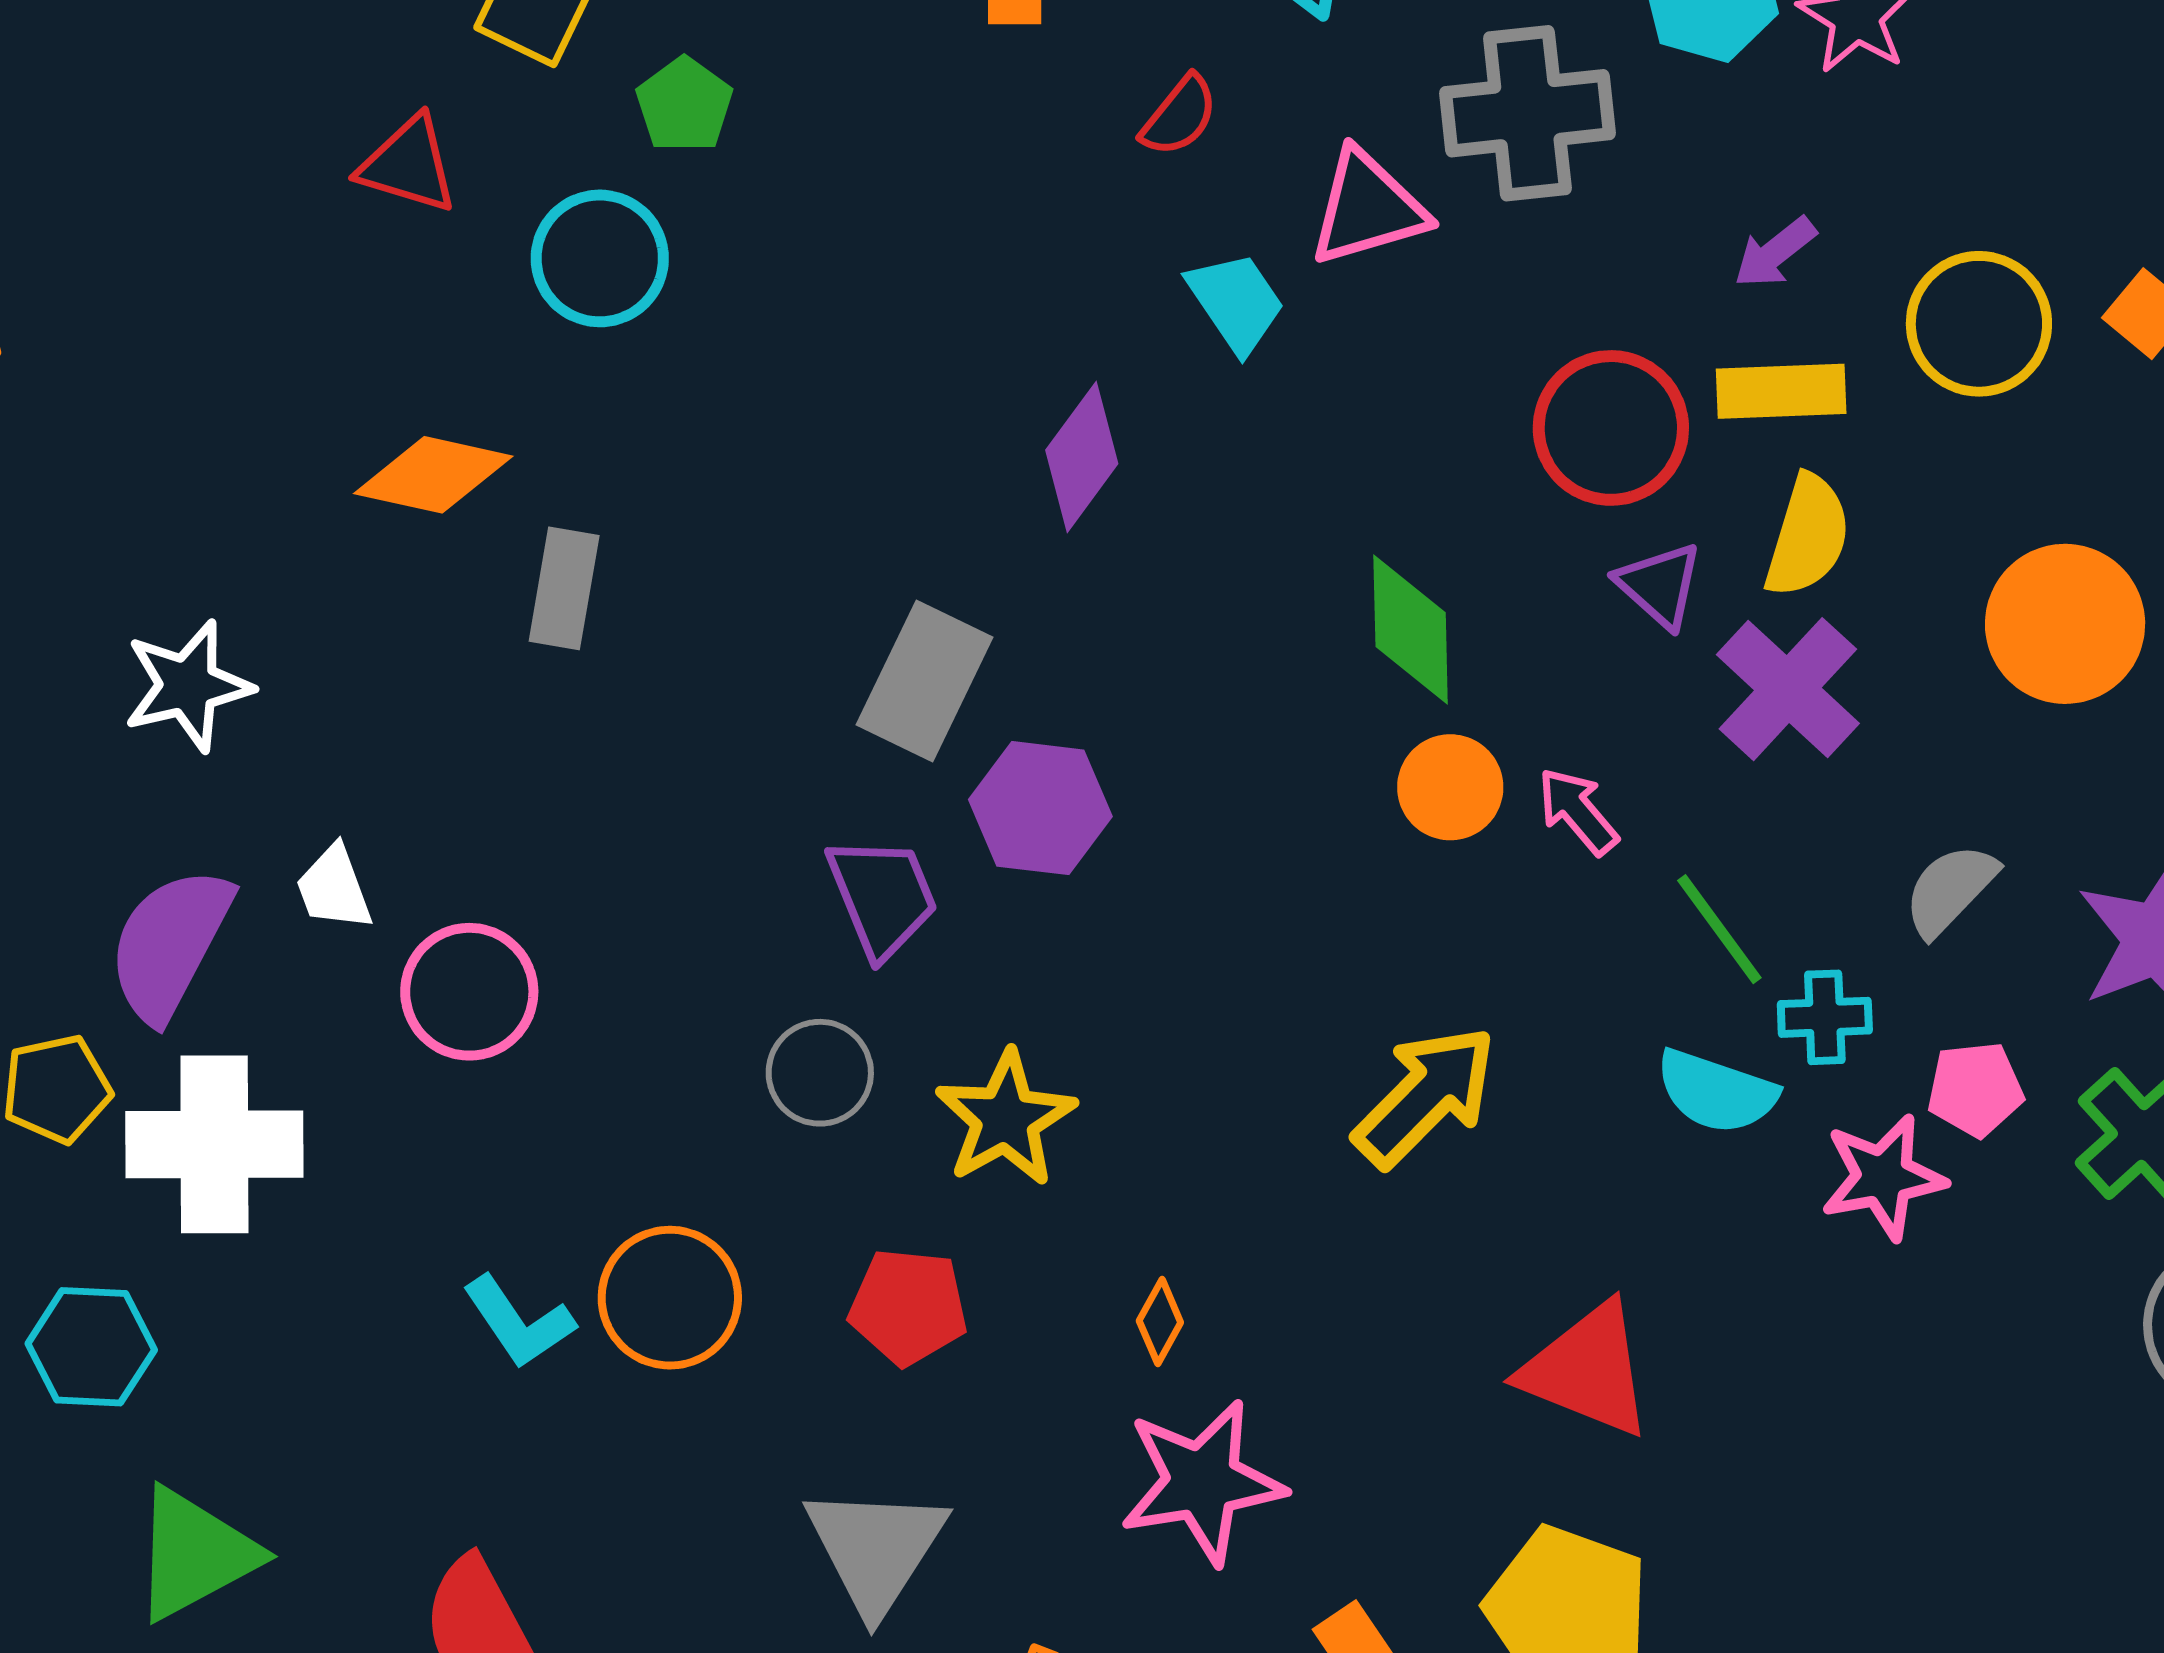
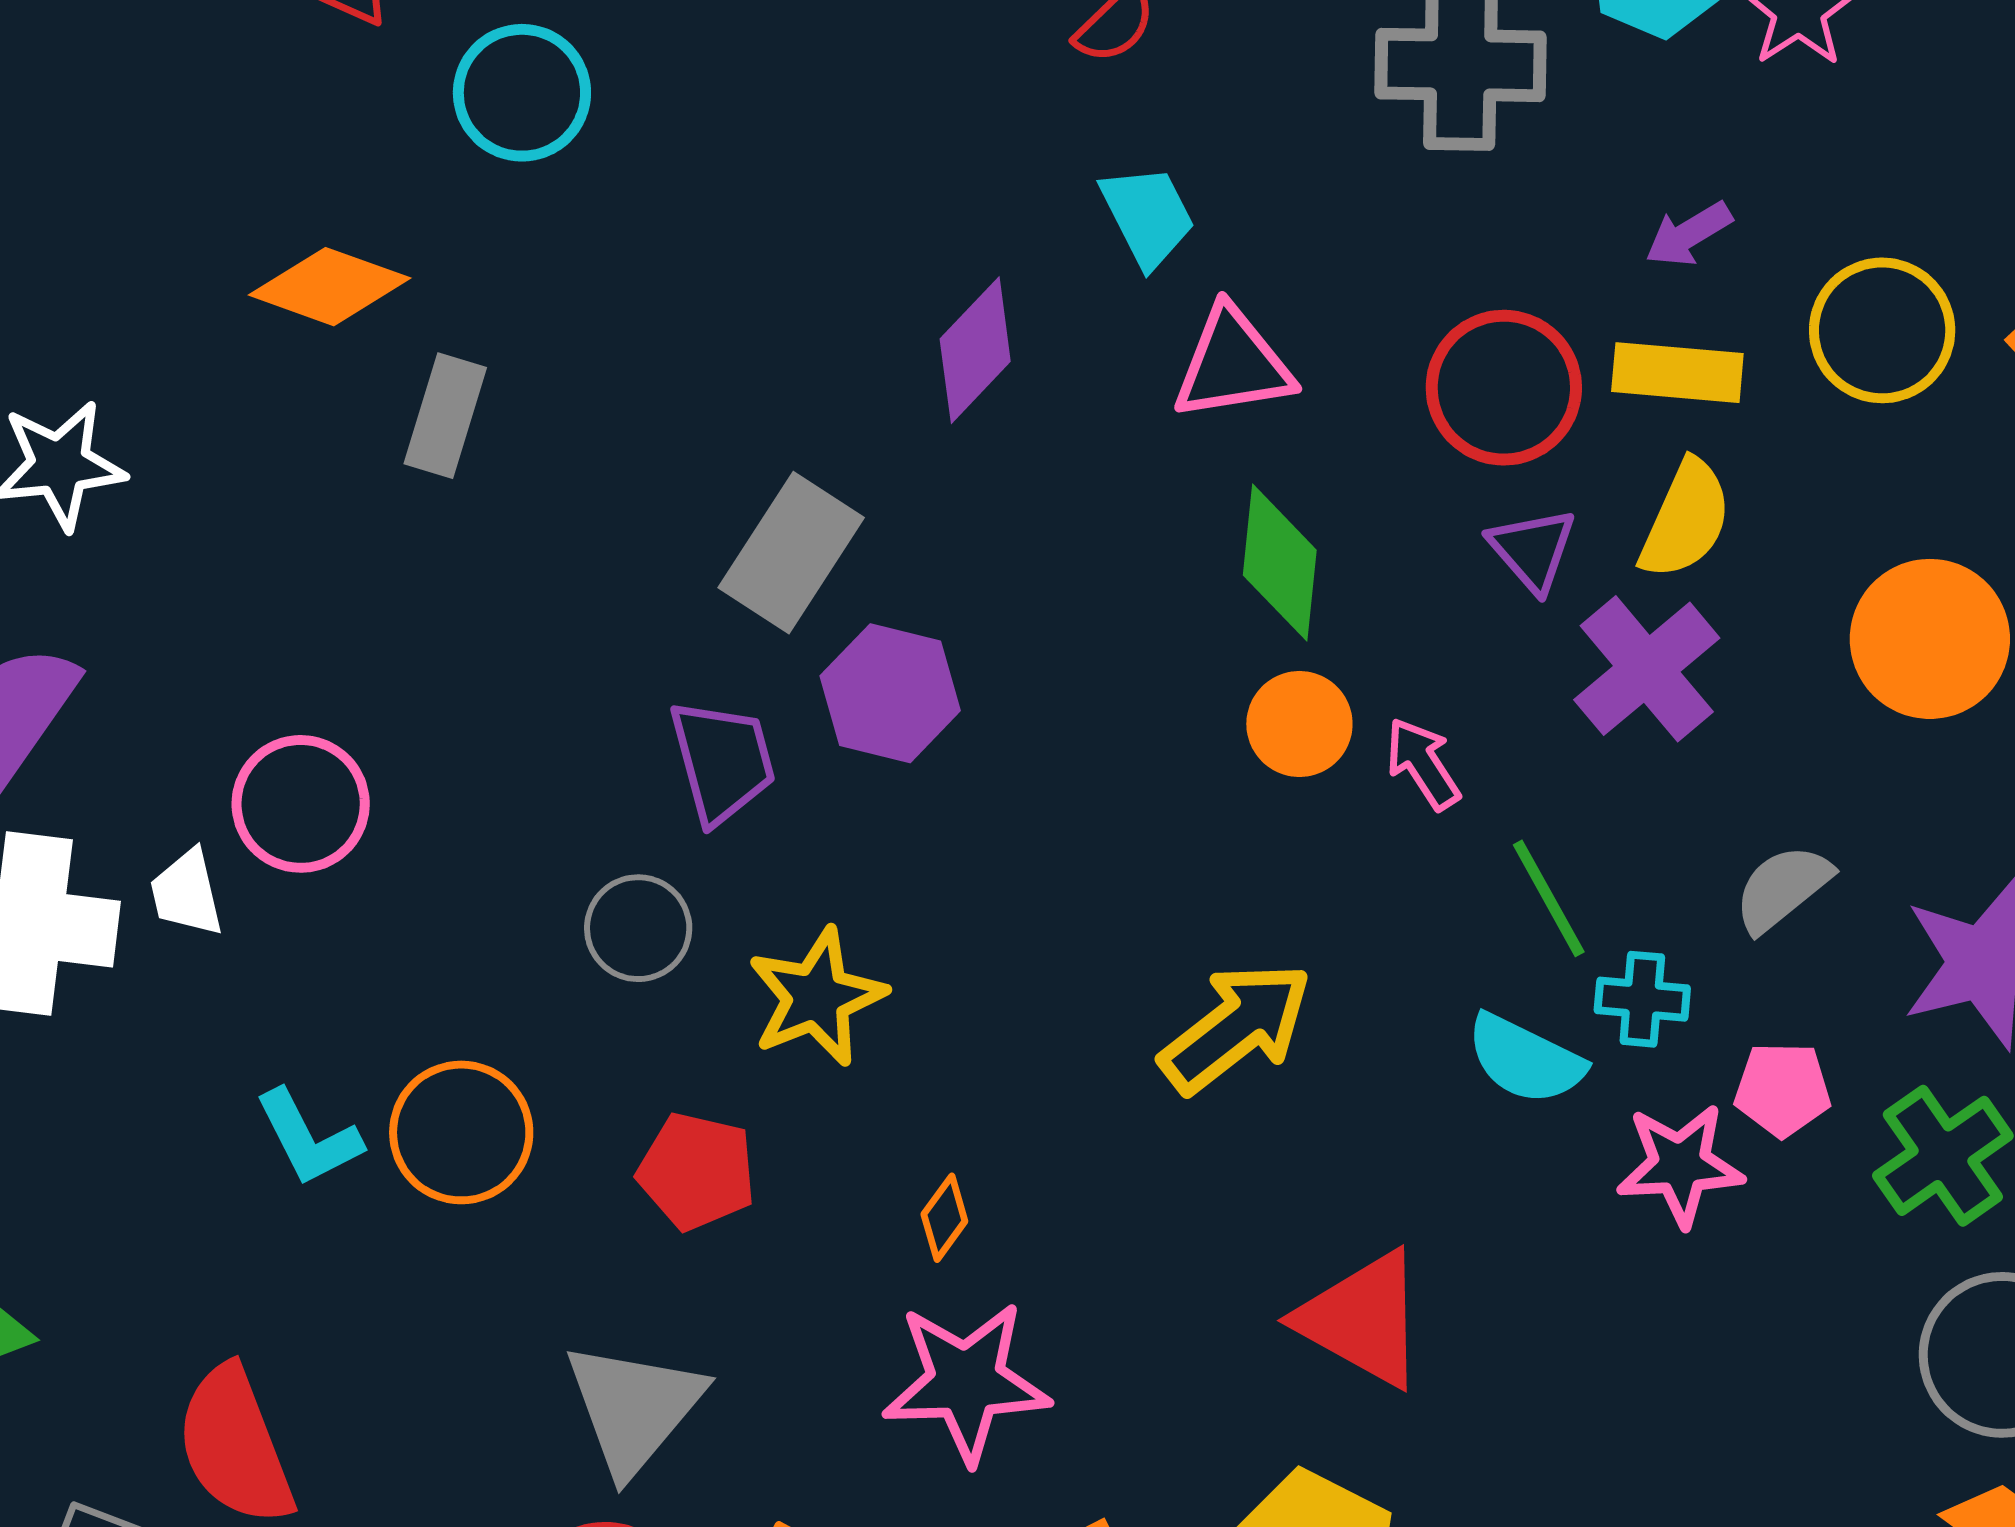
pink triangle: (1368, 208) -> (1233, 364), moved
white trapezoid: (334, 888) -> (187, 893), moved

